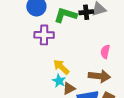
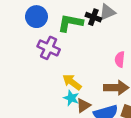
black cross: (86, 12) -> (93, 17), turned 32
purple cross: (44, 35) -> (49, 48), turned 30

